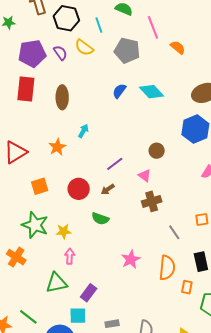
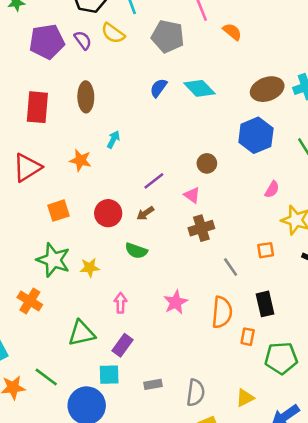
red rectangle: (26, 89) -> (37, 107), moved
orange star: (57, 147) -> (80, 160), turned -30
pink arrow: (70, 256) -> (121, 303), moved

